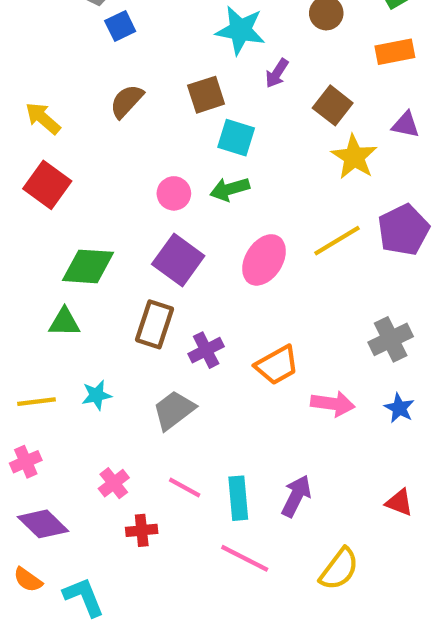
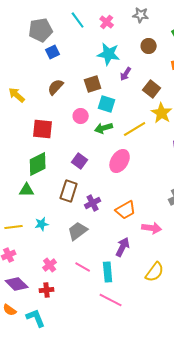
red square: (47, 185) -> (43, 129), moved, turned -30
pink circle: (174, 193) -> (81, 116), moved
yellow line: (337, 241) -> (135, 129), moved
purple square: (178, 260) -> (80, 161), size x0.7
green diamond: (88, 266) -> (38, 164), turned -30
purple arrow: (296, 496) -> (123, 247), moved
red cross: (142, 530) -> (47, 290), moved
yellow semicircle: (339, 569) -> (155, 272), moved

